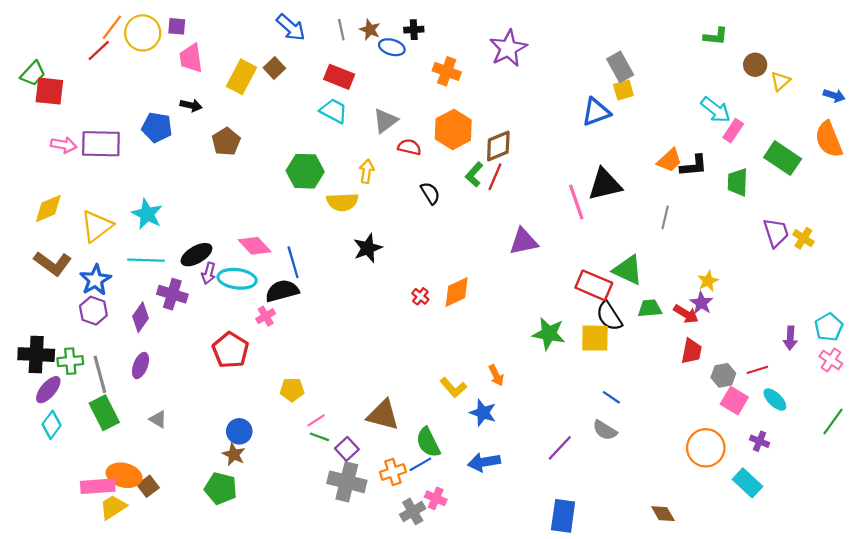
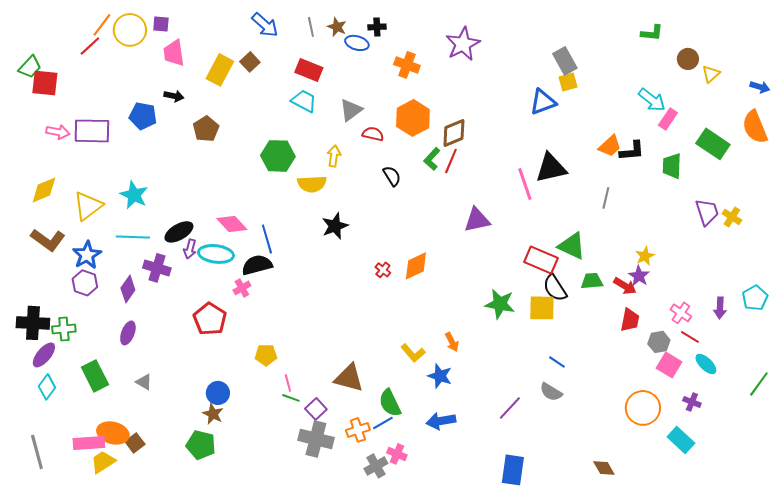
pink cross: (831, 360) -> (681, 313), moved
red line: (757, 370) -> (690, 337), turned 48
gray line: (100, 374) -> (37, 452), moved
pink line: (316, 420) -> (288, 383), turned -72

